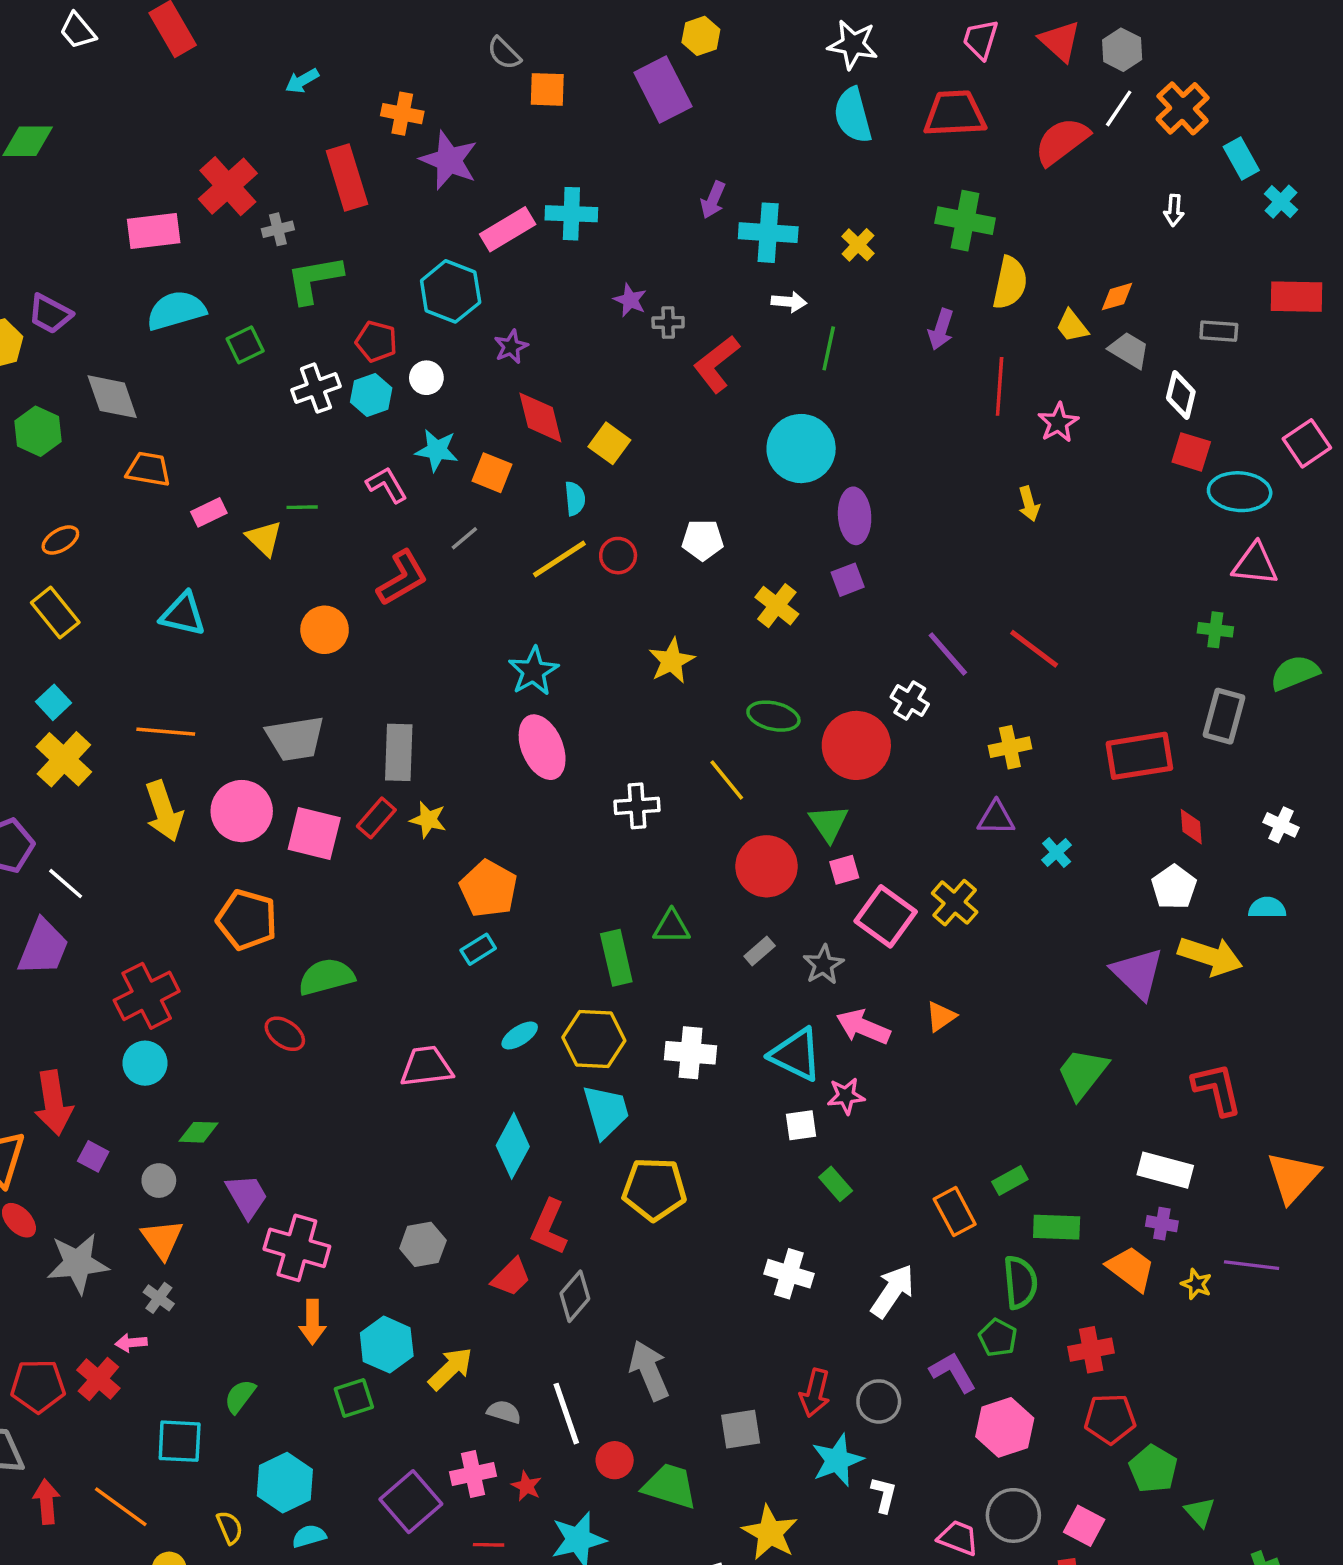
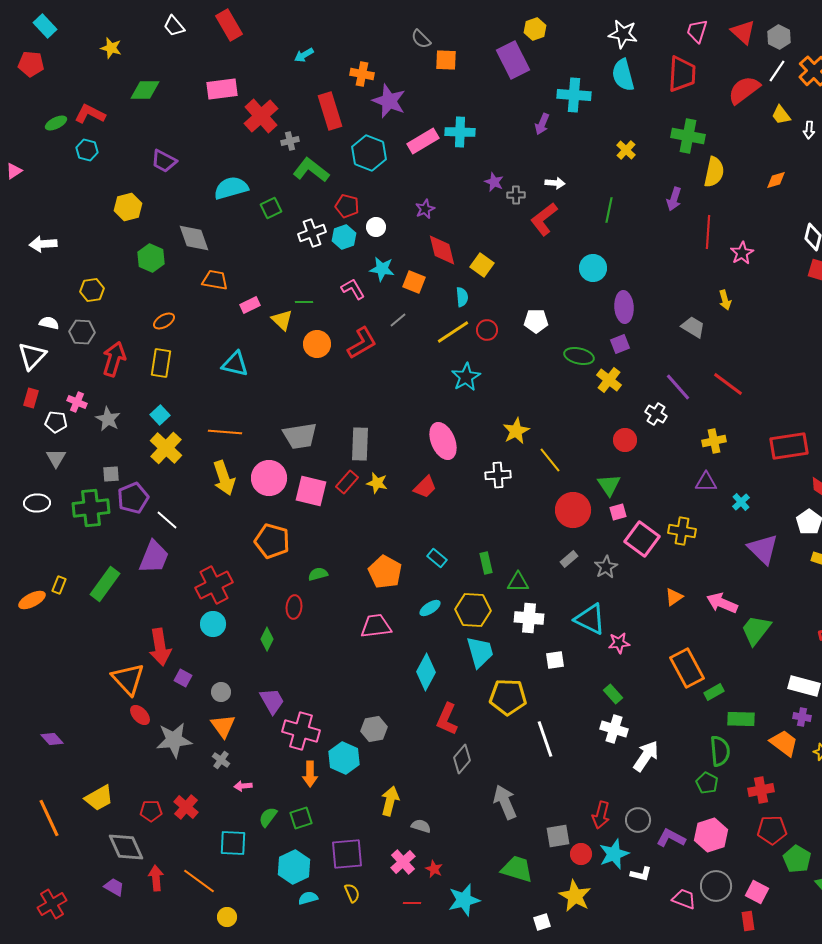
red trapezoid: (955, 114) -> (682, 74), turned 96
pink rectangle: (154, 231) -> (222, 89), moved
cyan cross: (768, 233) -> (574, 95), moved
green L-shape: (314, 279) -> (311, 170), turned 48
cyan hexagon: (451, 291) -> (369, 153), moved
white arrow: (789, 302) -> (555, 183), moved
purple trapezoid: (50, 314) -> (164, 161), moved
yellow trapezoid: (1072, 326) -> (781, 115), moved
gray trapezoid: (1129, 350) -> (693, 327), moved
cyan circle: (801, 449) -> (593, 268), size x0.7
yellow cross: (777, 606) -> (609, 380), moved
yellow rectangle: (55, 613) -> (161, 363), turned 48
orange circle: (325, 630) -> (317, 344), moved
yellow star: (672, 661) -> (516, 431), moved
cyan star: (533, 671) -> (466, 377), moved
green ellipse: (773, 716) -> (579, 356), moved
red circle: (856, 745) -> (625, 440), size x0.6
orange pentagon: (489, 889) -> (385, 572), moved
yellow cross: (955, 903) -> (682, 531), turned -32
green triangle: (672, 927) -> (518, 582), moved
cyan rectangle: (478, 949) -> (437, 558), moved, turned 72
green rectangle: (616, 958) -> (486, 563), size x0.7
purple triangle: (1138, 973) -> (763, 549), moved
green semicircle: (326, 977) -> (318, 574), size x0.6
pink arrow: (863, 1027) -> (722, 603), moved
red ellipse: (285, 1034) -> (294, 607), turned 60
white square: (801, 1125) -> (555, 660), moved
green diamond: (199, 1132) -> (267, 639), moved, turned -65
orange rectangle: (955, 1212) -> (687, 668), moved, size x1.4
white cross: (789, 1274) -> (614, 729), moved
red trapezoid: (511, 1277) -> (425, 487), moved
pink arrow: (131, 1343) -> (243, 786), moved
cyan hexagon: (387, 1345) -> (344, 758), moved
yellow arrow: (451, 1369) -> (390, 801), turned -32
purple L-shape: (953, 1372) -> (671, 838), moved, turned -32
red pentagon: (38, 1386) -> (151, 811), size x0.7
green square: (354, 1398) -> (301, 818), moved
white line: (566, 1414) -> (545, 739), moved
red circle: (615, 1460) -> (581, 854), moved
pink cross: (473, 1474) -> (403, 862), turned -30
white L-shape: (884, 1495) -> (641, 874), turned 90
purple square: (411, 1502) -> (347, 854), moved, turned 36
yellow semicircle: (230, 1528) -> (352, 893), moved

